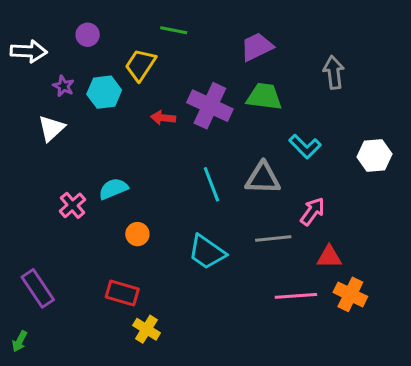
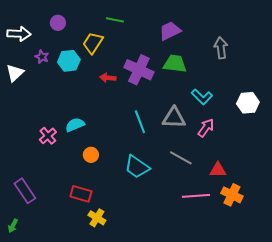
white triangle: (51, 128) -> (15, 73), moved
pink arrow: (313, 211) -> (206, 128), moved
gray line: (273, 239) -> (181, 158), turned 35

